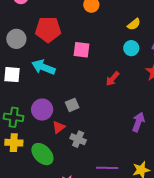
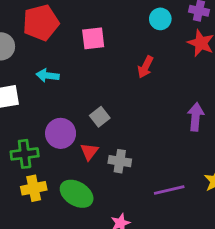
cyan arrow: (43, 67) -> (48, 75), size x0.7

